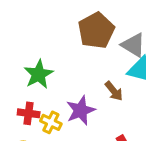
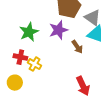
purple star: (81, 110) -> (58, 30), moved

